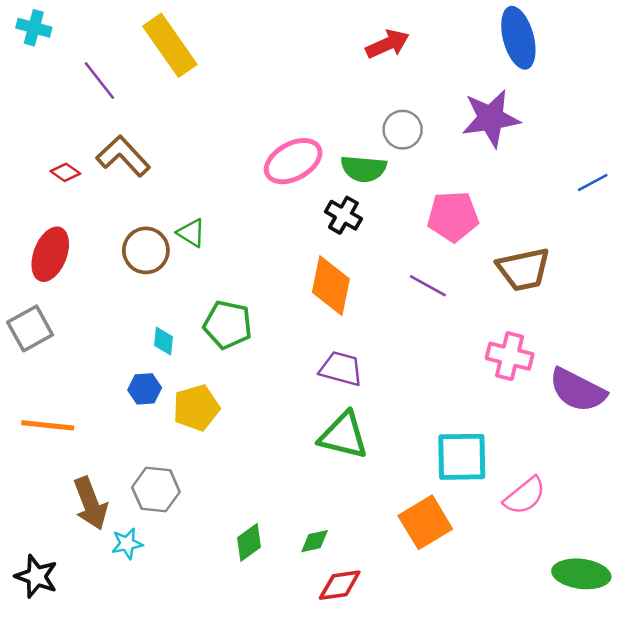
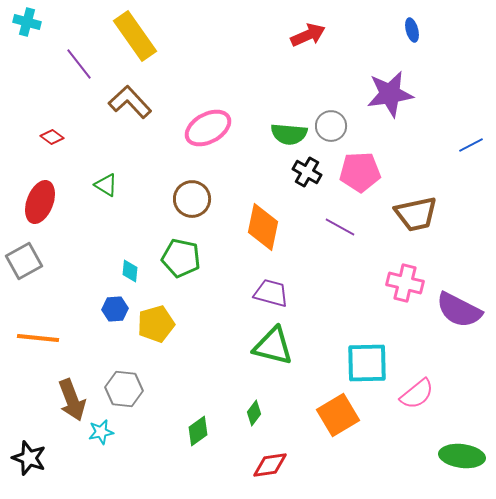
blue ellipse: (518, 38) -> (412, 30), size x0.5
gray circle: (403, 130) -> (331, 126), moved
brown L-shape: (123, 156) -> (130, 102), moved
pink ellipse: (293, 161) -> (208, 128), moved
black cross: (343, 215) -> (307, 172), moved
green triangle: (191, 233) -> (106, 185), moved
brown circle: (146, 250) -> (192, 199), moved
green diamond: (315, 541) -> (254, 413), moved, turned -40

